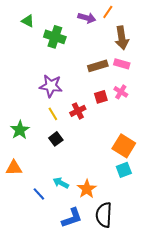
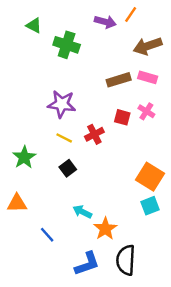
brown arrow: (122, 38) -> (148, 46), turned 80
red square: (101, 97) -> (122, 117), turned 32
yellow line: (53, 114) -> (64, 138), turned -32
cyan arrow: (61, 183) -> (82, 212), moved

